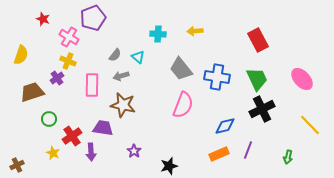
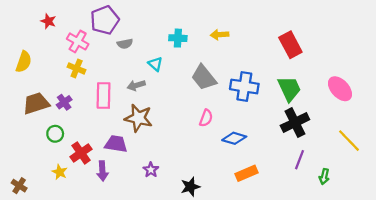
gray semicircle: (115, 55) -> (125, 44), moved, turned 40
purple cross: (57, 78) -> (64, 102), moved
pink semicircle: (183, 105) -> (206, 118), size x0.6
blue diamond: (225, 126) -> (234, 138), moved, turned 30
purple line: (248, 150) -> (299, 160), moved
brown cross: (17, 165) -> (19, 186), turned -32

